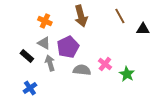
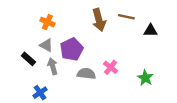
brown arrow: (81, 16) -> (99, 20), moved
brown line: (120, 16) -> (126, 17), turned -49
green star: (127, 74) -> (145, 78), moved
blue cross: (30, 88) -> (40, 93), moved

